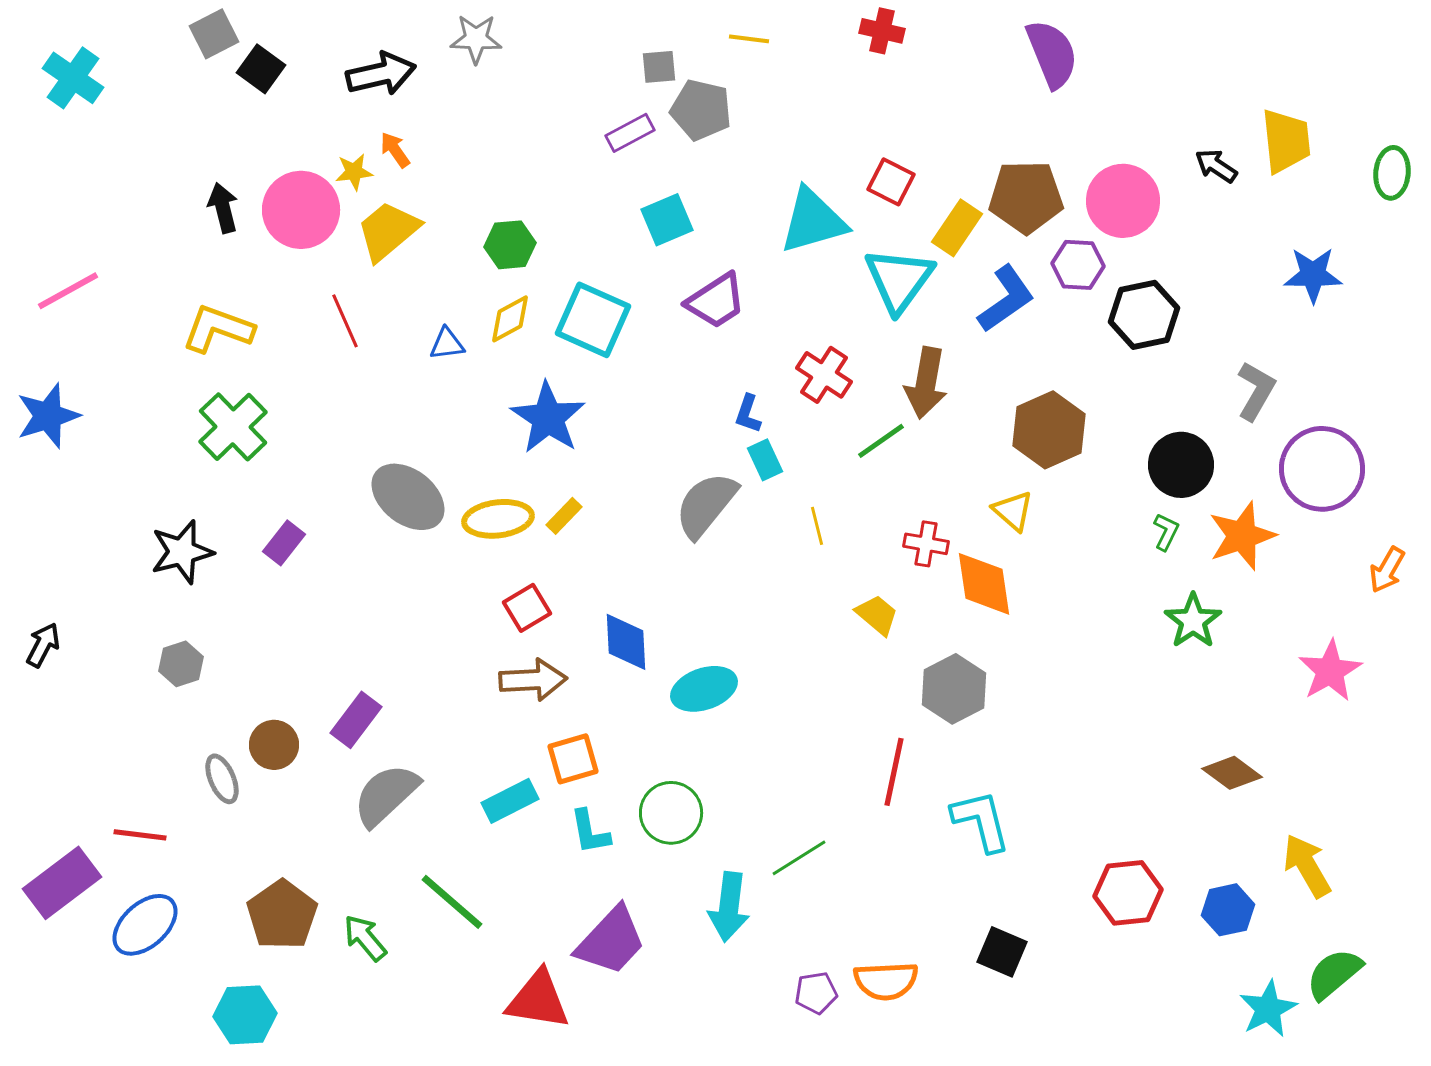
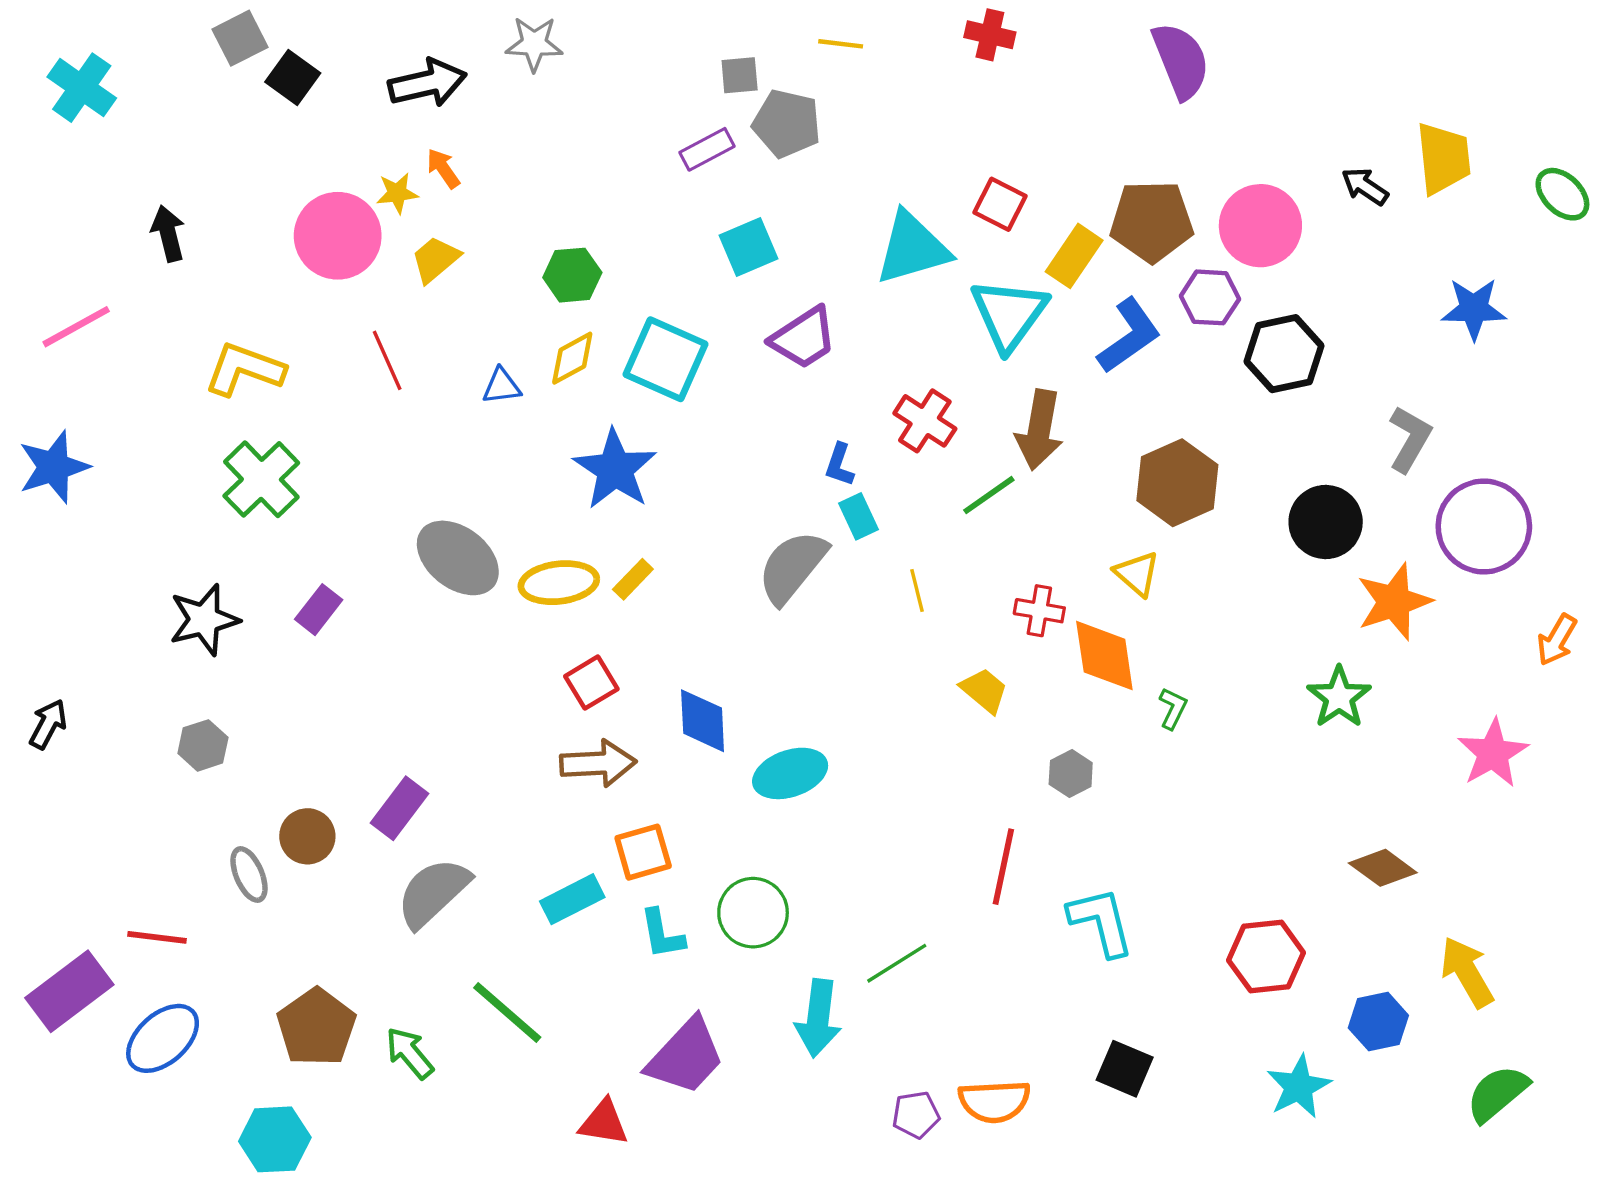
green ellipse: (1392, 173) -> (1562, 194), turned -51
black arrow: (223, 208) -> (168, 233), moved
yellow trapezoid: (388, 231) -> (435, 259), size x0.7
green L-shape: (1166, 532) -> (1173, 708), moved
gray hexagon: (954, 689) -> (1071, 773), size x0.6
red hexagon: (1128, 893) -> (1266, 956), moved
red triangle: (538, 1000) -> (604, 1123), size x0.7
cyan star: (1268, 1009) -> (1299, 1087), moved

